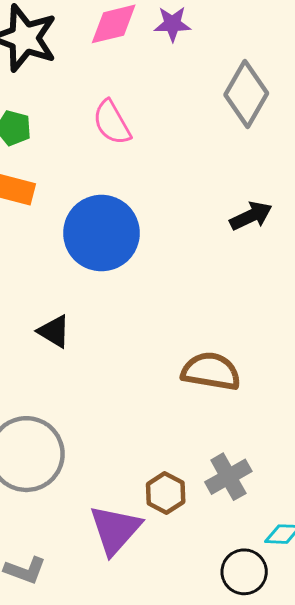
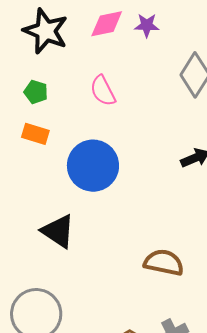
black triangle: (54, 331) -> (58, 231), size x1.5

